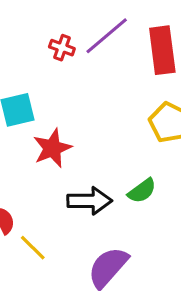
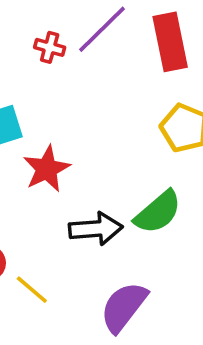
green semicircle: (142, 191) -> (158, 212), size x1.4

